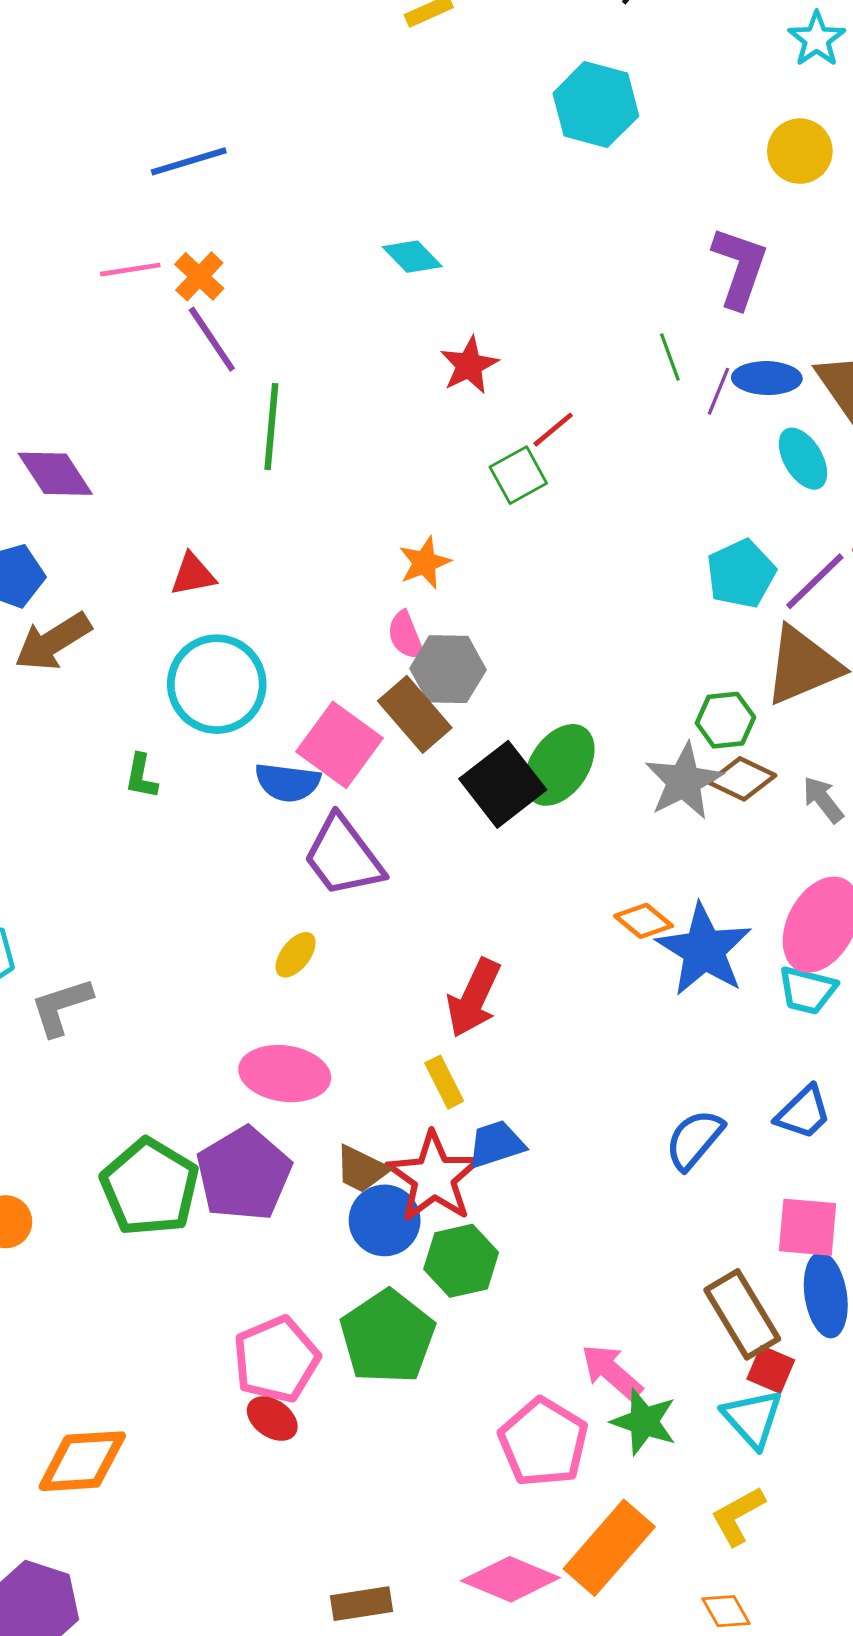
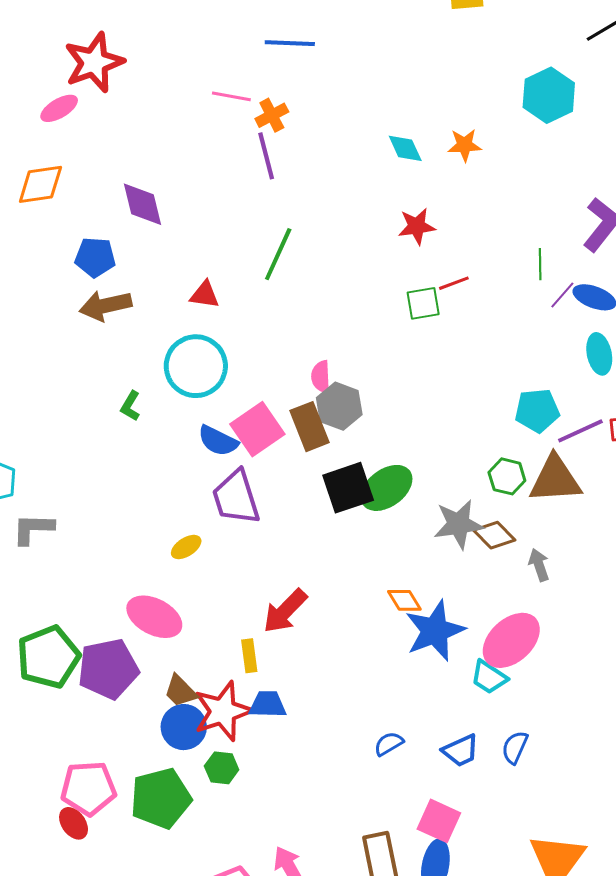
green line: (271, 427) -> (278, 254), moved
orange star: (425, 563) -> (465, 145), moved
green hexagon: (725, 720) -> (507, 476), moved
blue semicircle: (694, 1140) -> (389, 744), size x0.7
green hexagon: (461, 1261) -> (222, 768), size x0.7

